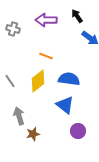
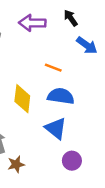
orange line: (46, 56) -> (53, 68), moved
yellow diamond: (38, 81) -> (22, 99), turned -45

